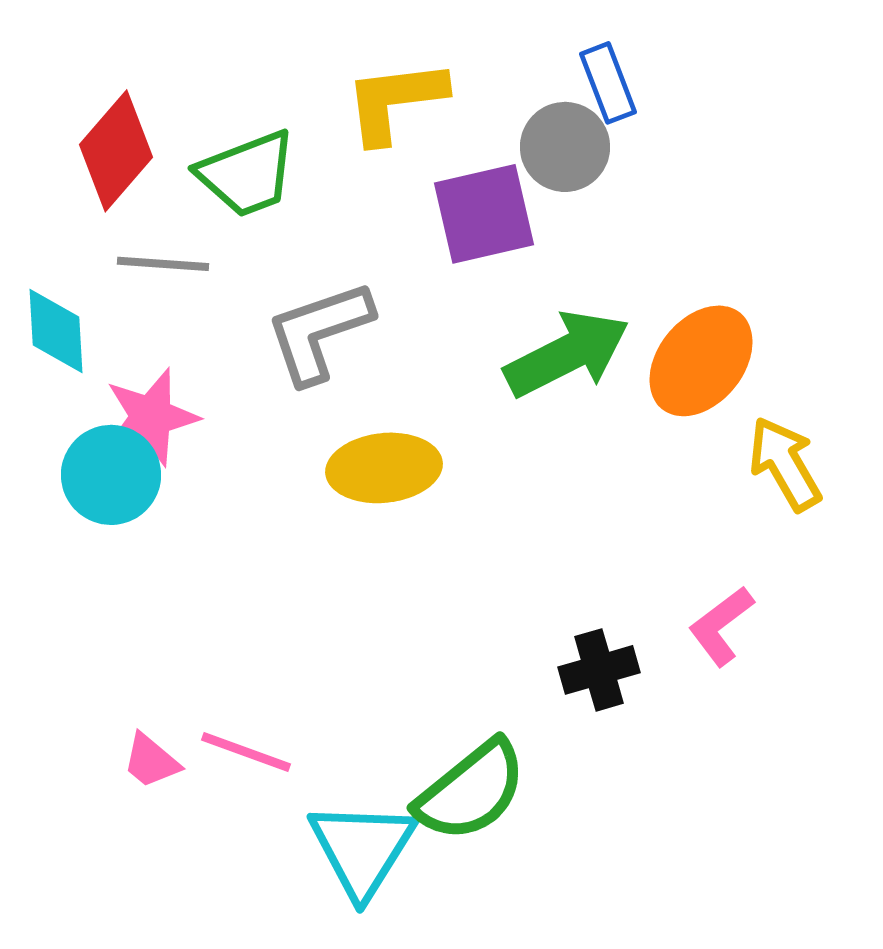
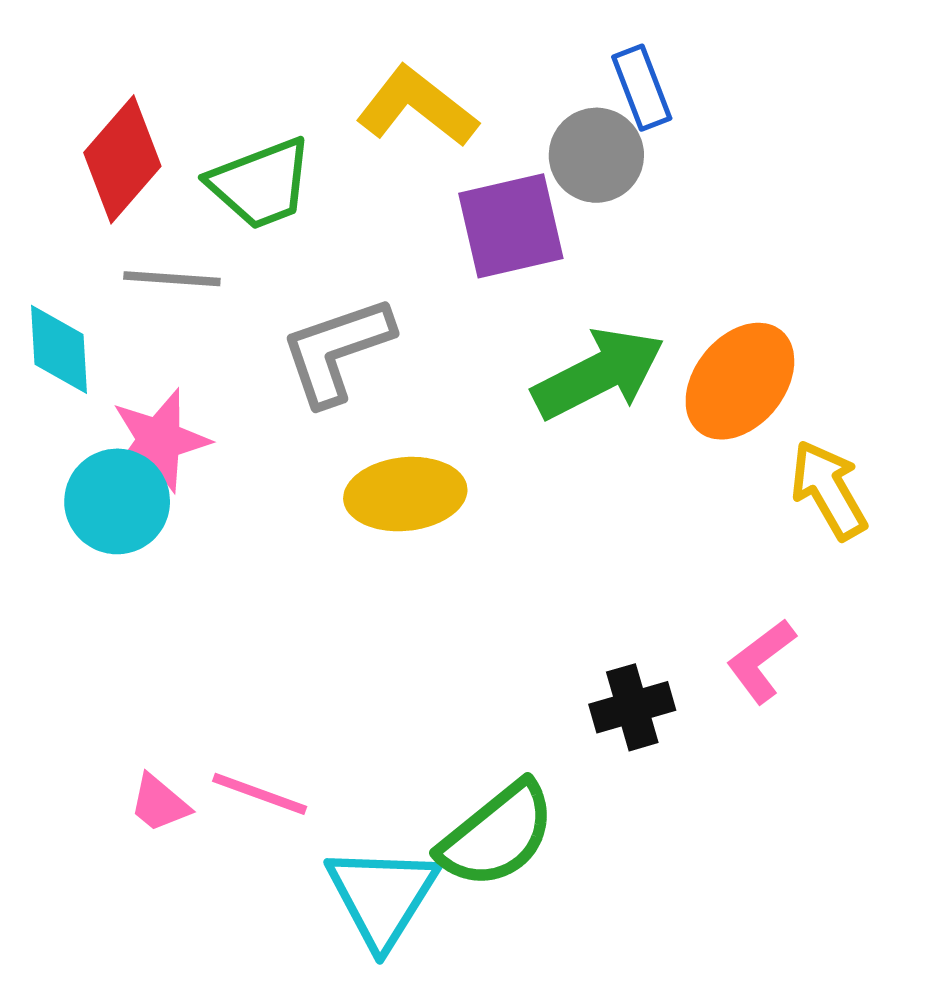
yellow L-shape: (395, 101) -> (417, 107), turned 45

